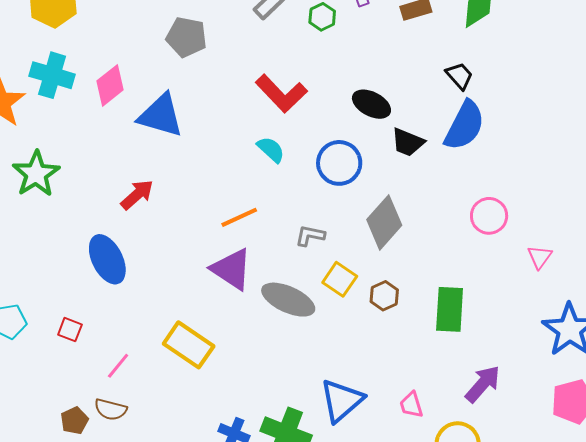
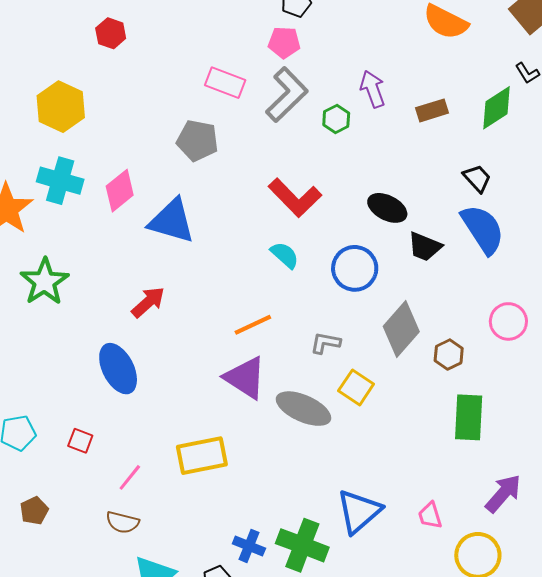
blue semicircle: (465, 126) -> (483, 229), turned -60
brown hexagon: (384, 296) -> (449, 355), moved
yellow rectangle: (189, 345) -> (202, 456), turned -45
brown pentagon: (74, 421) -> (34, 511), moved

